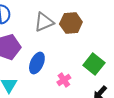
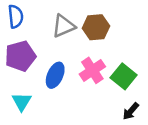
pink cross: (64, 80) -> (92, 70), moved, size x1.5

